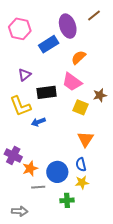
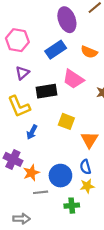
pink hexagon: (20, 29) -> (17, 40), moved
blue rectangle: (49, 44) -> (56, 50), moved
orange semicircle: (79, 57) -> (89, 52), moved, turned -112
yellow square: (81, 107) -> (66, 121), moved
blue arrow: (38, 122) -> (32, 132), moved, turned -40

